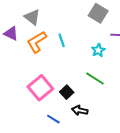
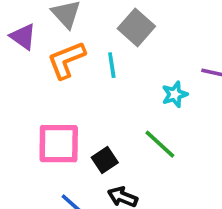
gray square: (98, 13) -> (136, 27), moved
pink square: (40, 88) -> (59, 144), turned 30

